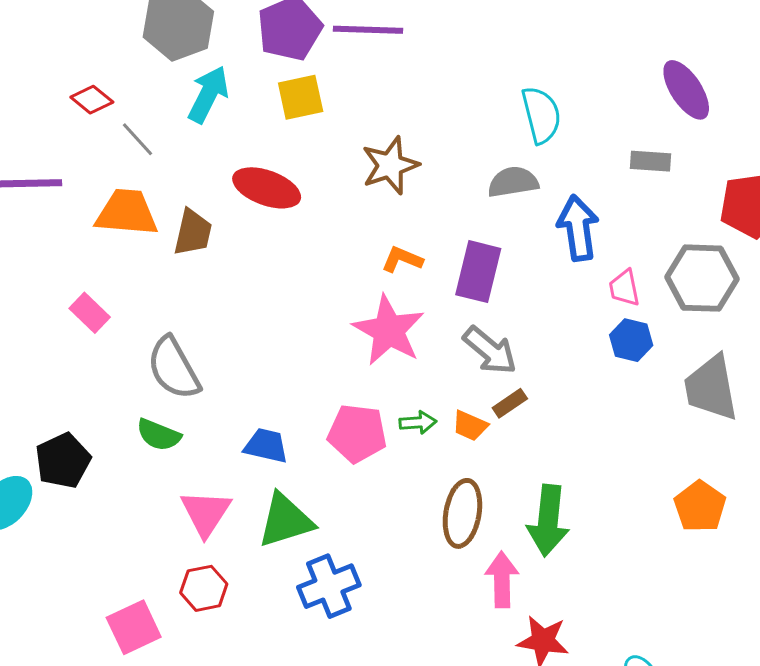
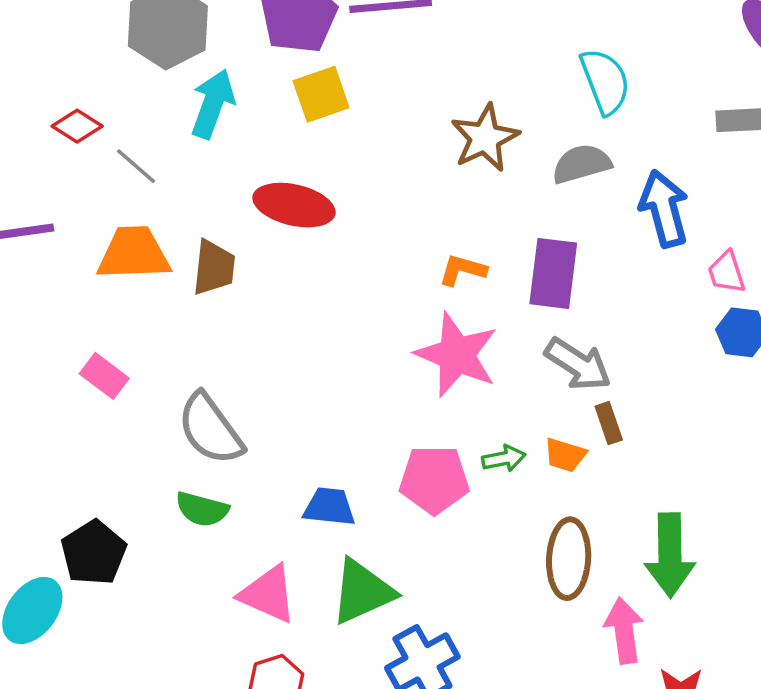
brown star: (390, 165) -> (485, 138), moved
brown rectangle: (510, 403) -> (609, 423), turned -68
pink triangle: (206, 513) -> (268, 594), turned -32

